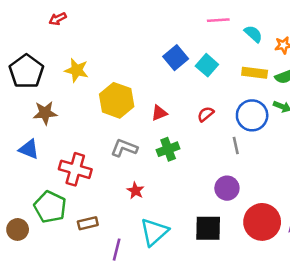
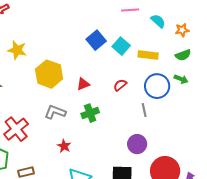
yellow rectangle: (255, 73) -> (148, 55), moved
red cross: (75, 169) -> (16, 129), turned 35

